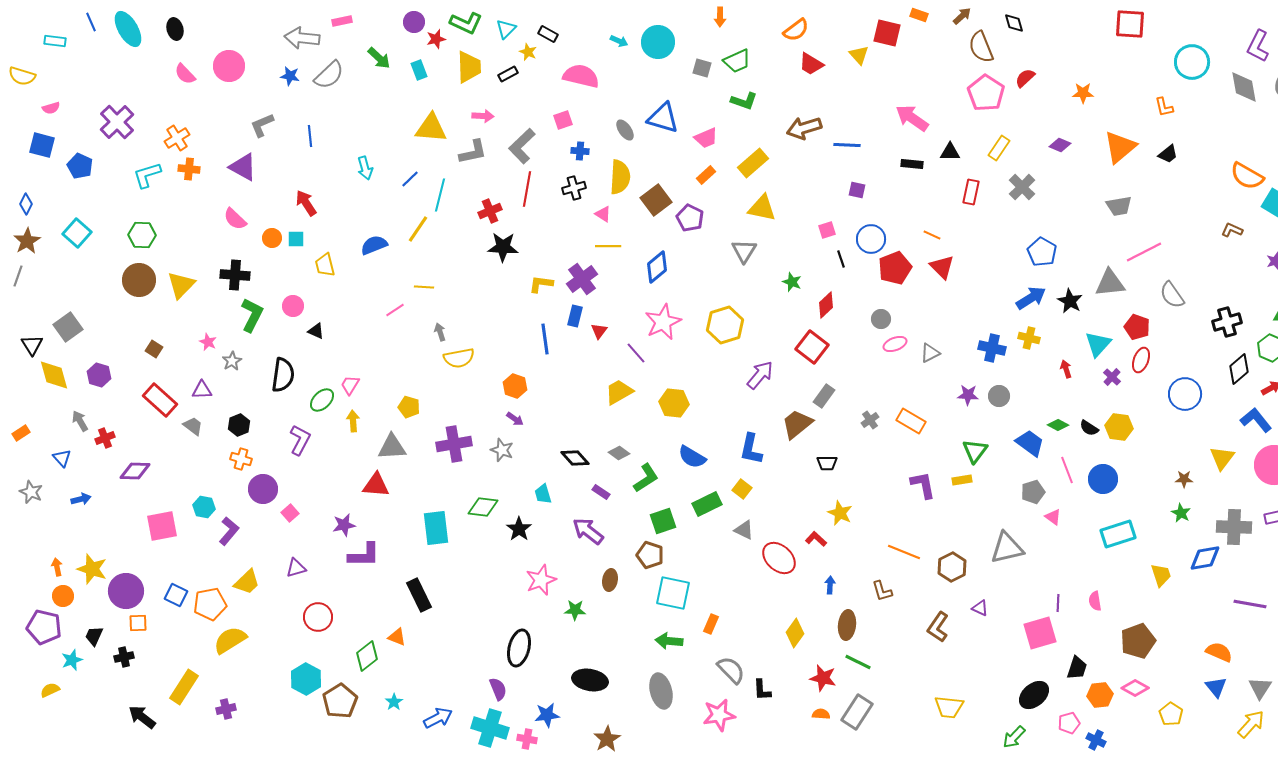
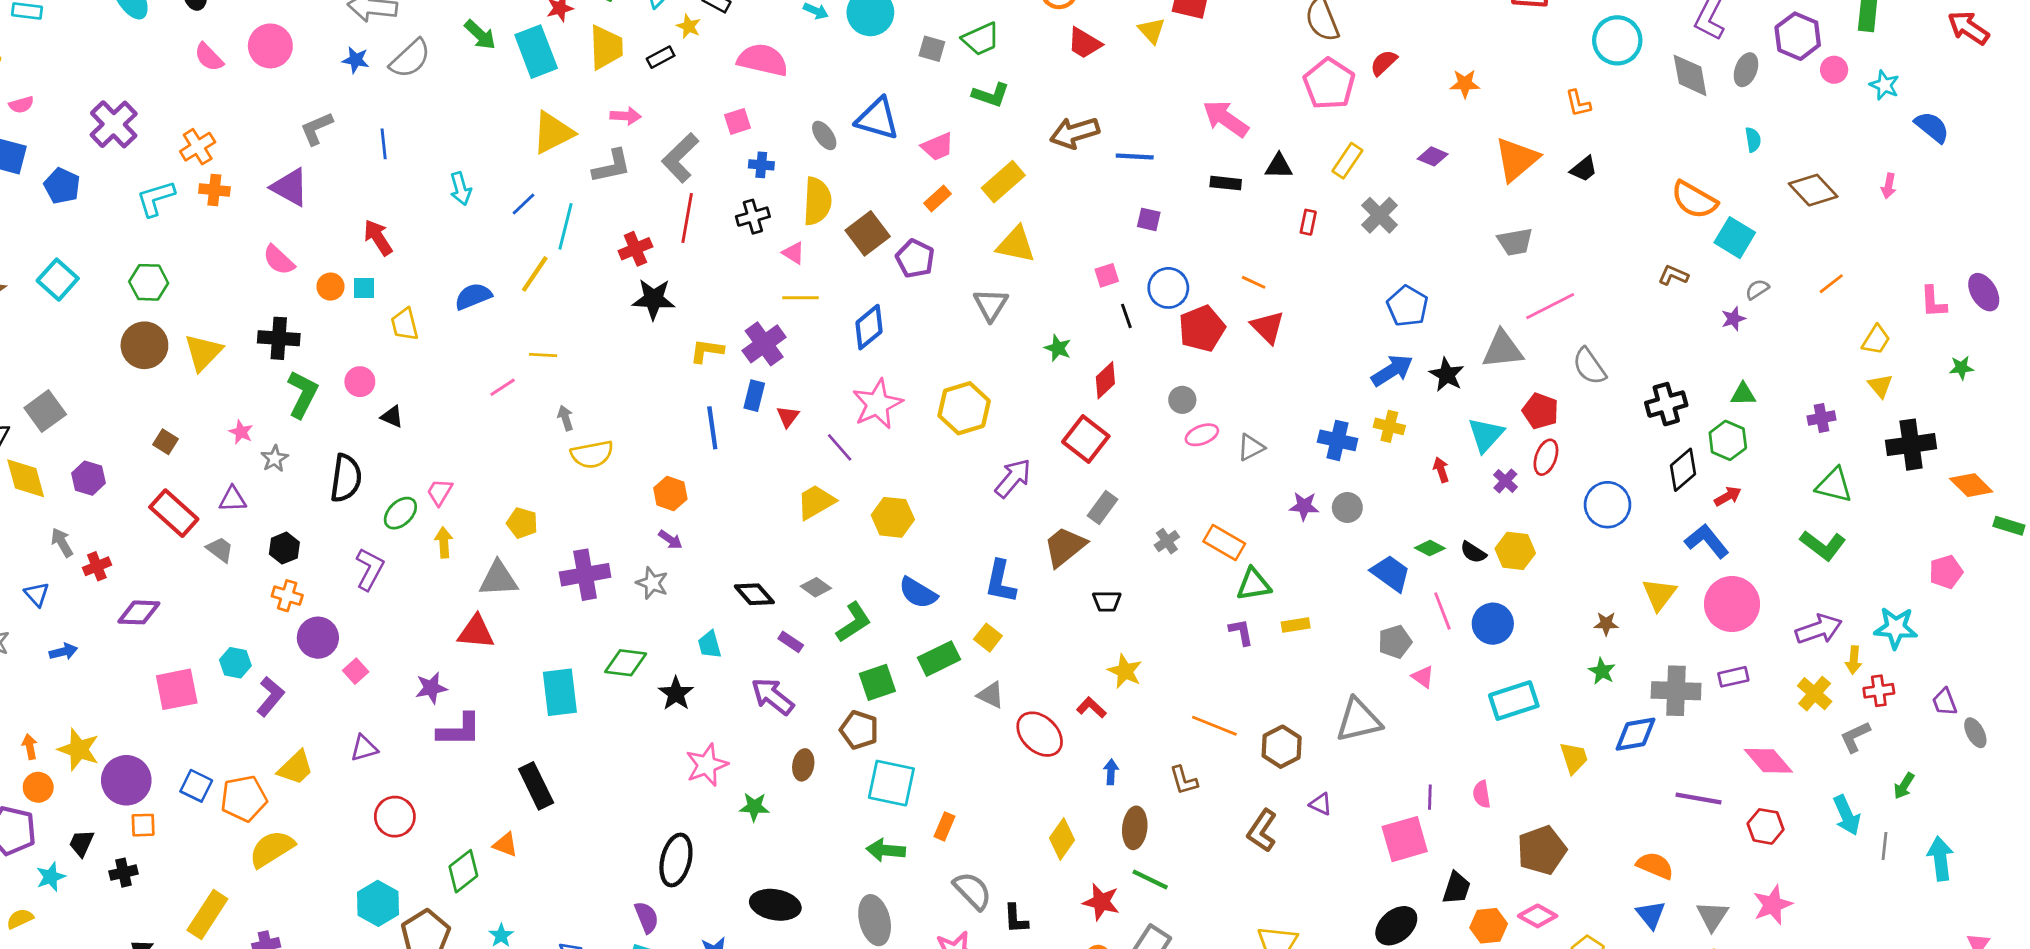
cyan rectangle: (419, 70) -> (536, 52), size x1.8
yellow triangle: (431, 128) -> (553, 133), turned -32
red rectangle: (971, 192) -> (1308, 222), size x0.7
green triangle: (975, 451) -> (1254, 584), moved, turned 44
purple L-shape: (923, 485) -> (1241, 632), size x0.7

